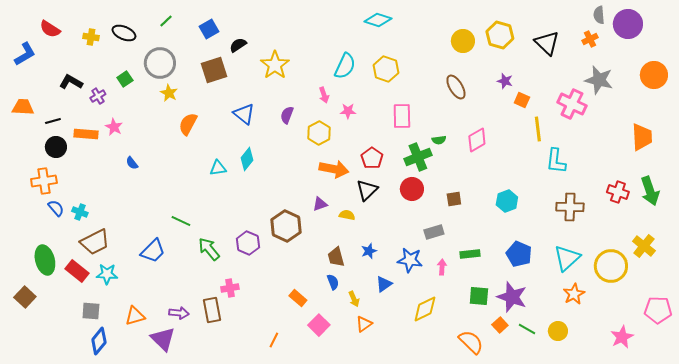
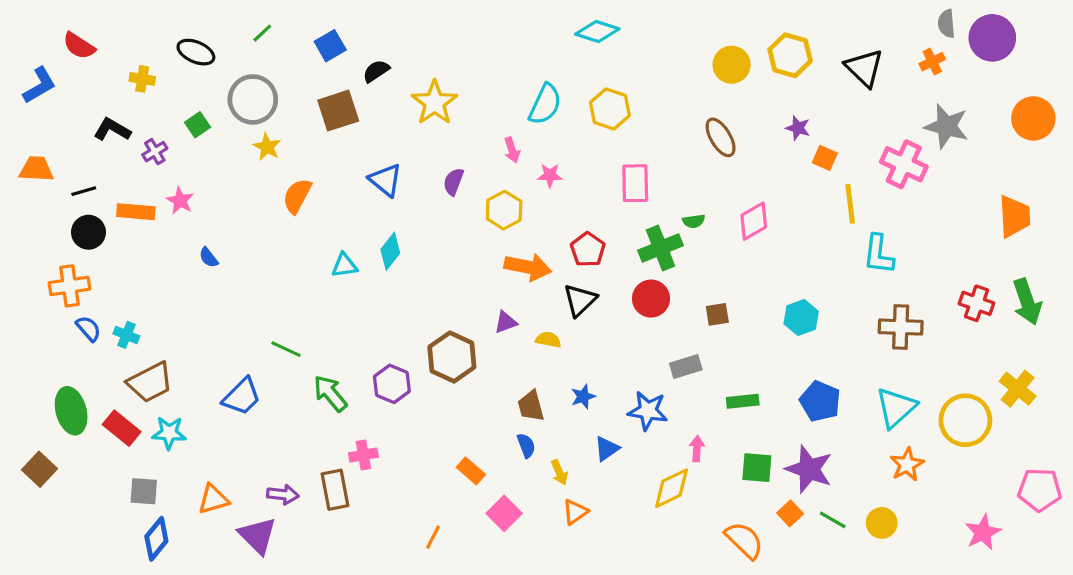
yellow cross: (91, 37) -> (142, 79), moved
pink arrow: (442, 267) -> (697, 449), moved

